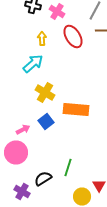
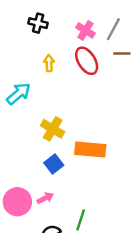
pink cross: (57, 12) -> (85, 30), moved
cyan arrow: (33, 64) -> (19, 94), moved
pink arrow: (23, 130) -> (45, 198), moved

